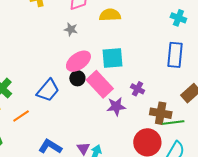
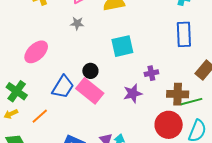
pink ellipse: (78, 61) -> (36, 52), moved
pink rectangle: (100, 84) -> (90, 91), moved
purple cross: (138, 89) -> (151, 73), turned -32

